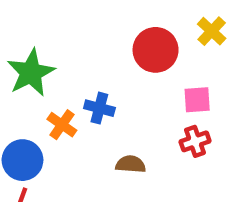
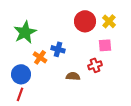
yellow cross: (212, 31) -> (109, 21), moved
red cross: (195, 141) -> (95, 65), moved

